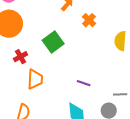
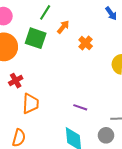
green square: (53, 42) -> (36, 38), moved, turned -35

